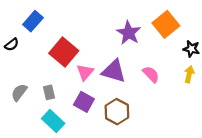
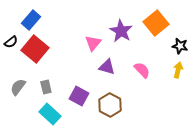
red square: (64, 52) -> (35, 49), moved
purple triangle: (114, 71) -> (107, 67), size x0.7
pink triangle: (85, 72) -> (93, 43), moved

